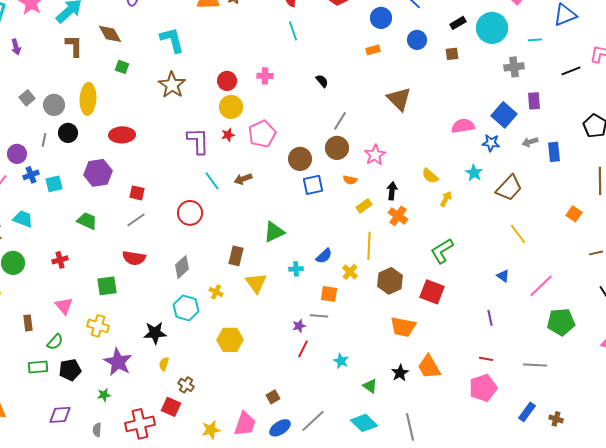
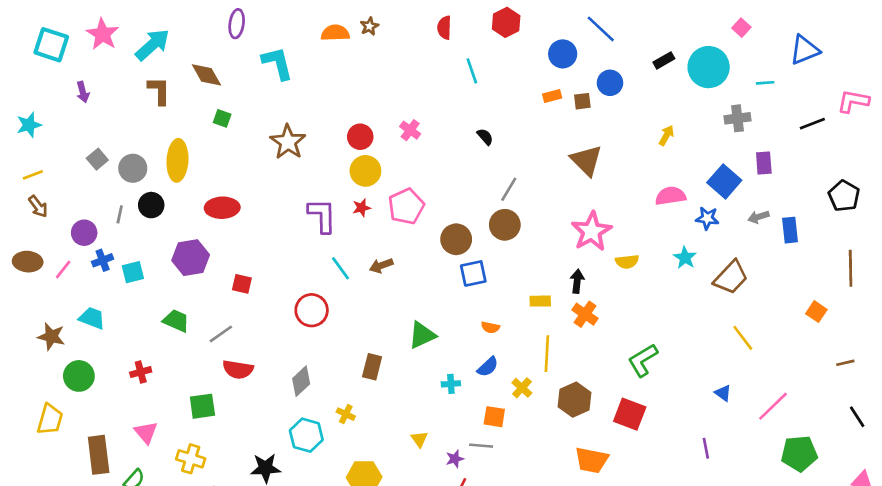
cyan line: (293, 31) -> (472, 71), moved
cyan L-shape: (172, 40) -> (277, 63), moved
brown square: (452, 54) -> (582, 101), moved
pink cross: (265, 76) -> (410, 130), turned 35
pink star: (375, 155) -> (592, 231), moved, size x1.4
yellow semicircle: (430, 176) -> (627, 262), turned -48
orange semicircle: (350, 180) -> (490, 327), moved
yellow arrow: (446, 199) -> (667, 135), moved
yellow rectangle: (364, 206) -> (540, 301), turned 35
gray line: (136, 220) -> (221, 334), moved
yellow triangle: (256, 283) -> (419, 439), moved, size x0.6
brown rectangle: (28, 323) -> (99, 455), size x1.8

